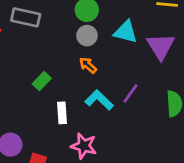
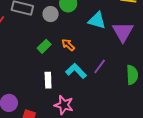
gray circle: (87, 36) -> (51, 14), moved
green rectangle: (42, 81) -> (44, 46), moved

